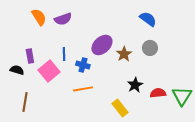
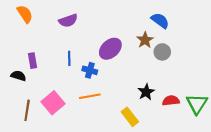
orange semicircle: (39, 17) -> (25, 14), moved
brown star: (124, 54) -> (145, 40), moved
pink square: (49, 71) -> (53, 103), moved

